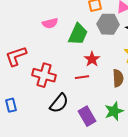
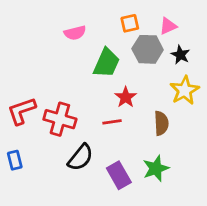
pink semicircle: (50, 23) -> (75, 33), moved
red L-shape: (16, 56) -> (22, 111), moved

